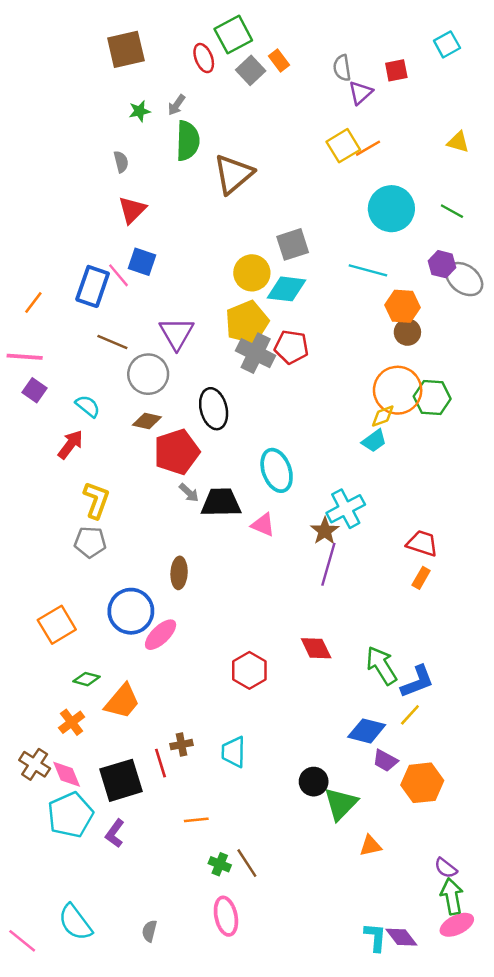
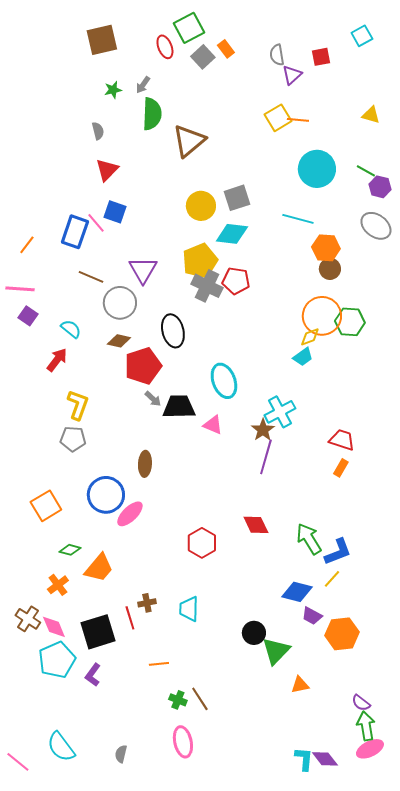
orange line: (368, 148) -> (298, 120), turned 35
purple hexagon: (442, 264) -> (380, 187), moved
yellow circle: (252, 273) -> (201, 206), moved

